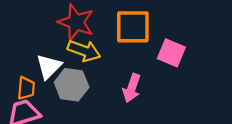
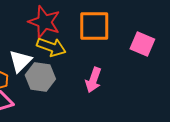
pink square: (171, 53) -> (142, 44), moved

